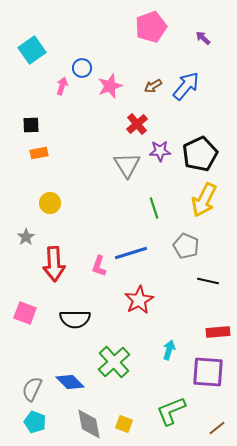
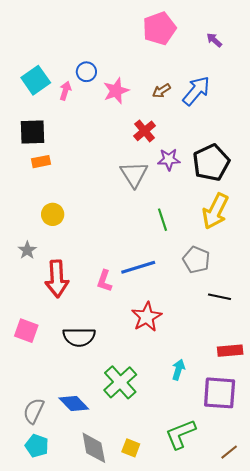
cyan square: (32, 50) -> (36, 80), moved
black square: (31, 125) -> (33, 132), size x1.5

